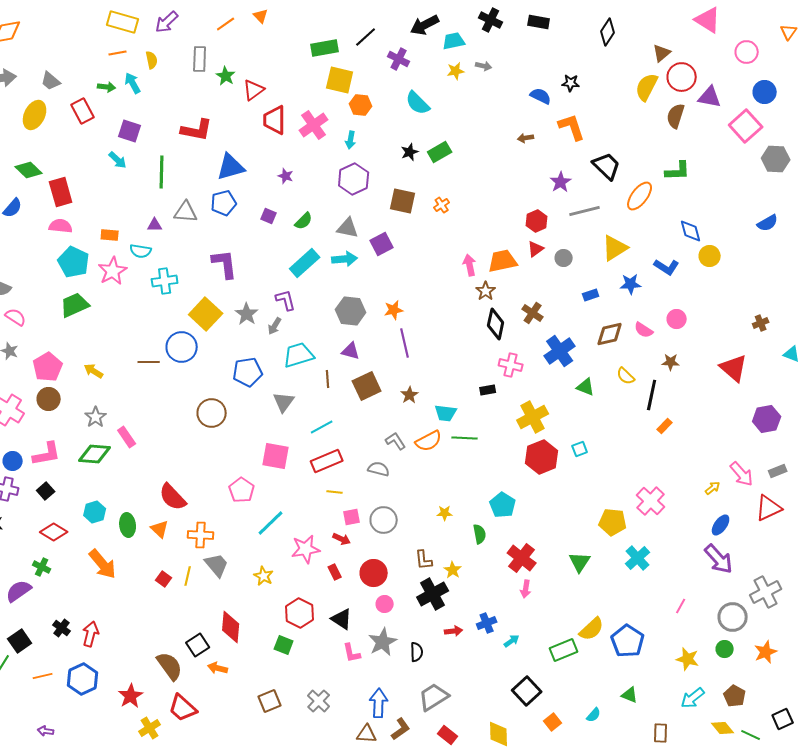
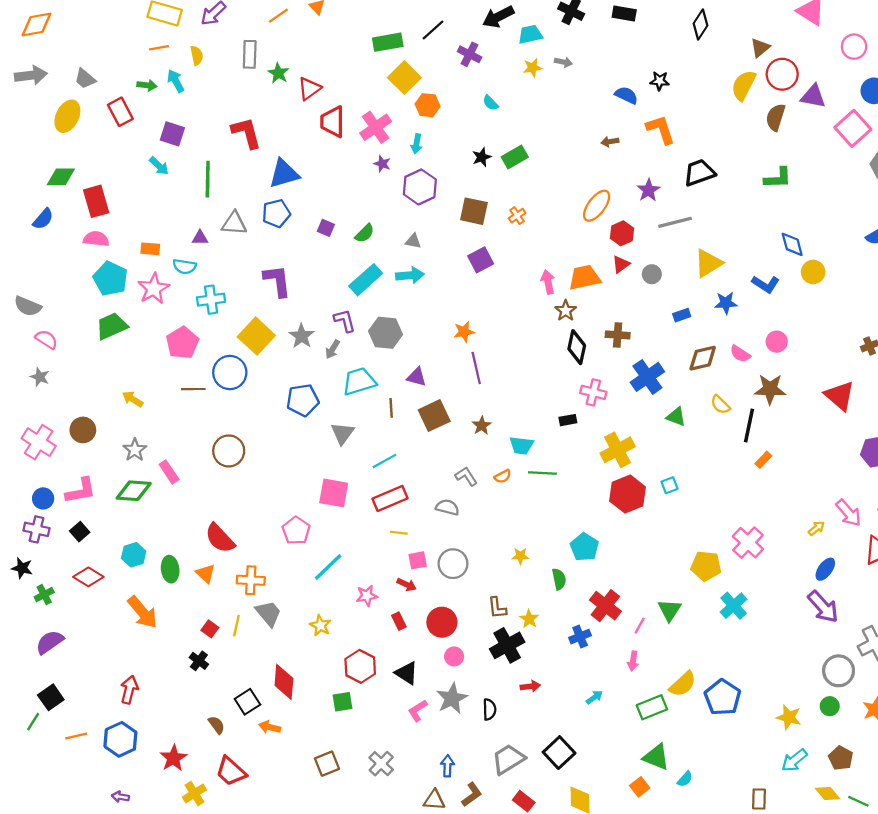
yellow square: (340, 80) -> (404, 78), turned 32
cyan semicircle: (418, 103) -> (491, 103), size x0.6
red L-shape: (197, 130) -> (246, 133), turned -116
black trapezoid: (607, 166) -> (699, 173), turned -64
green diamond: (29, 170) -> (61, 177), turned -44
purple star: (286, 176) -> (382, 164), moved
orange ellipse: (640, 196) -> (597, 206), moved
gray triangle: (348, 228) -> (413, 241), size x0.7
purple square: (382, 244) -> (481, 260), moved
gray hexagon: (351, 311) -> (386, 333), moved
brown cross: (533, 313) -> (618, 335), turned -30
brown star: (671, 362) -> (770, 389), size x1.6
pink pentagon: (48, 367) -> (182, 343), moved
brown circle: (212, 413) -> (229, 451), moved
orange semicircle: (429, 441) -> (503, 476), size x0.6
pink star: (306, 549) -> (367, 596), size x0.7
green cross: (42, 567) -> (44, 595), moved, turned 36
pink arrow: (526, 589) -> (633, 661), moved
pink line: (681, 606) -> (640, 626), moved
blue cross: (487, 623) -> (580, 637), moved
black cross: (62, 628) -> (199, 661), moved
green square: (284, 645) -> (342, 702), turned -30
pink L-shape: (352, 653) -> (418, 711), turned 70
brown semicircle: (170, 666) -> (217, 725), size x0.6
black square: (527, 691) -> (559, 753), moved
green triangle: (630, 695) -> (656, 757), moved, size x1.5
blue arrow: (379, 703) -> (447, 766), size x0.7
purple arrow: (46, 731) -> (120, 797), moved

